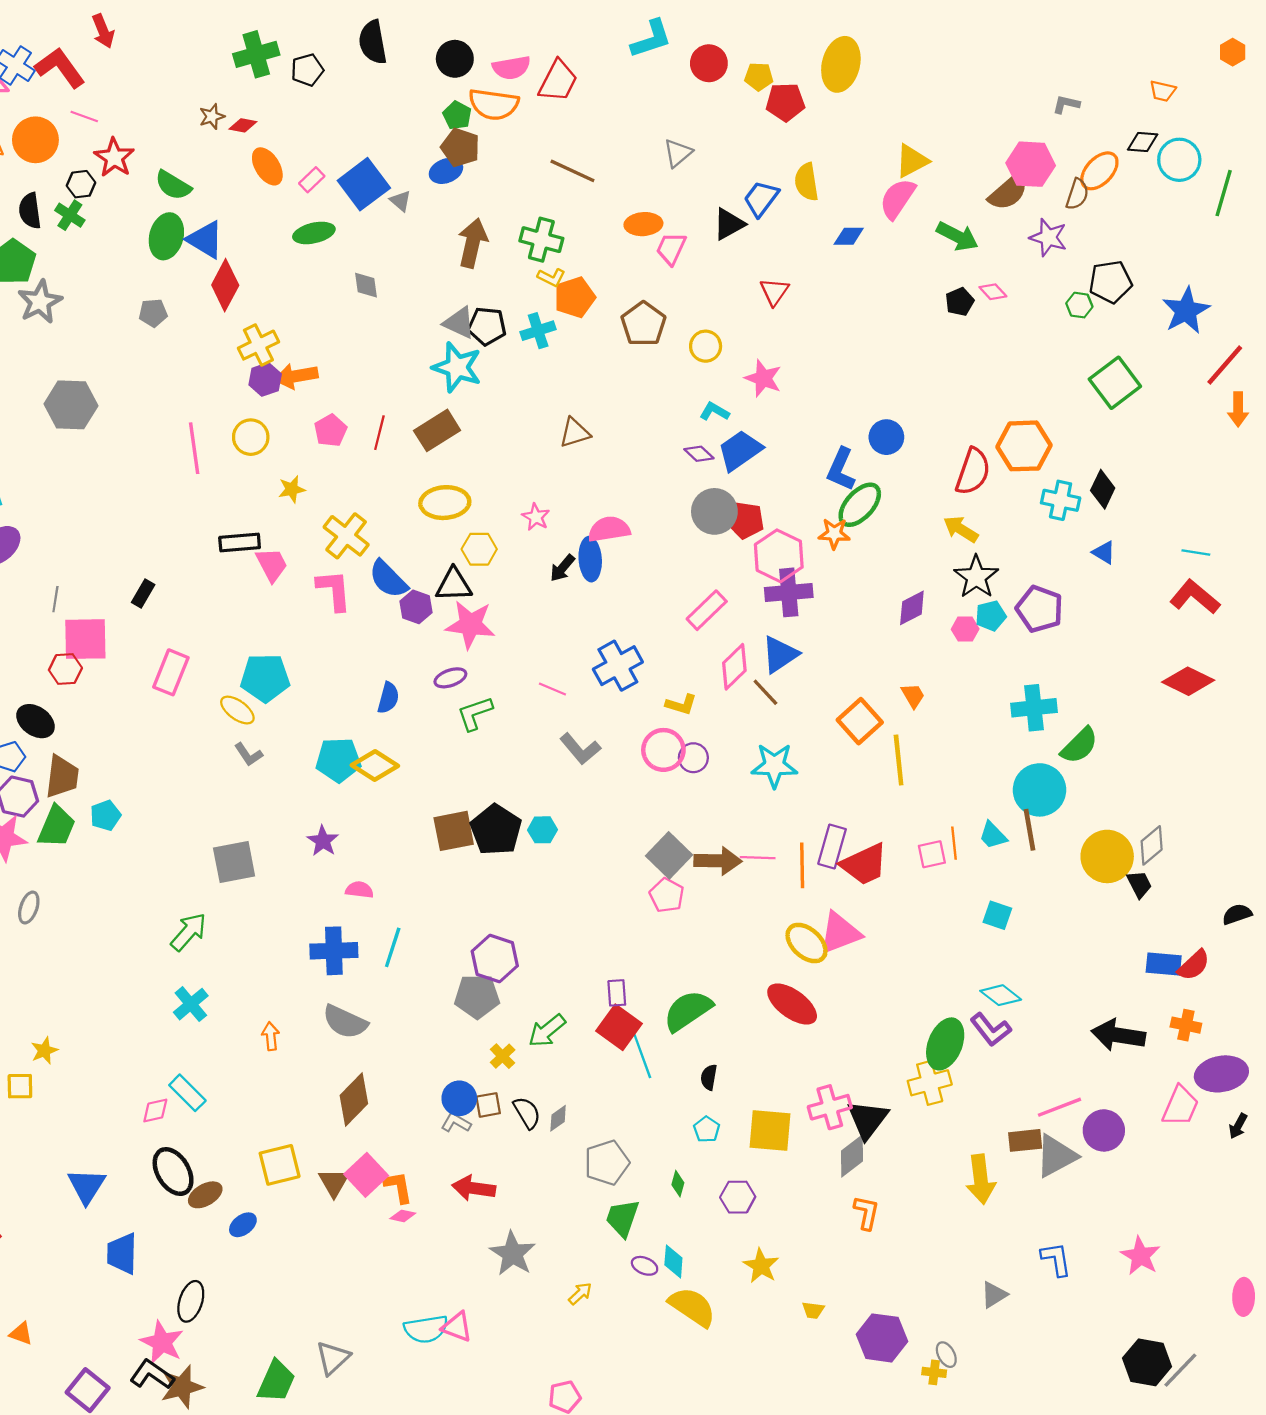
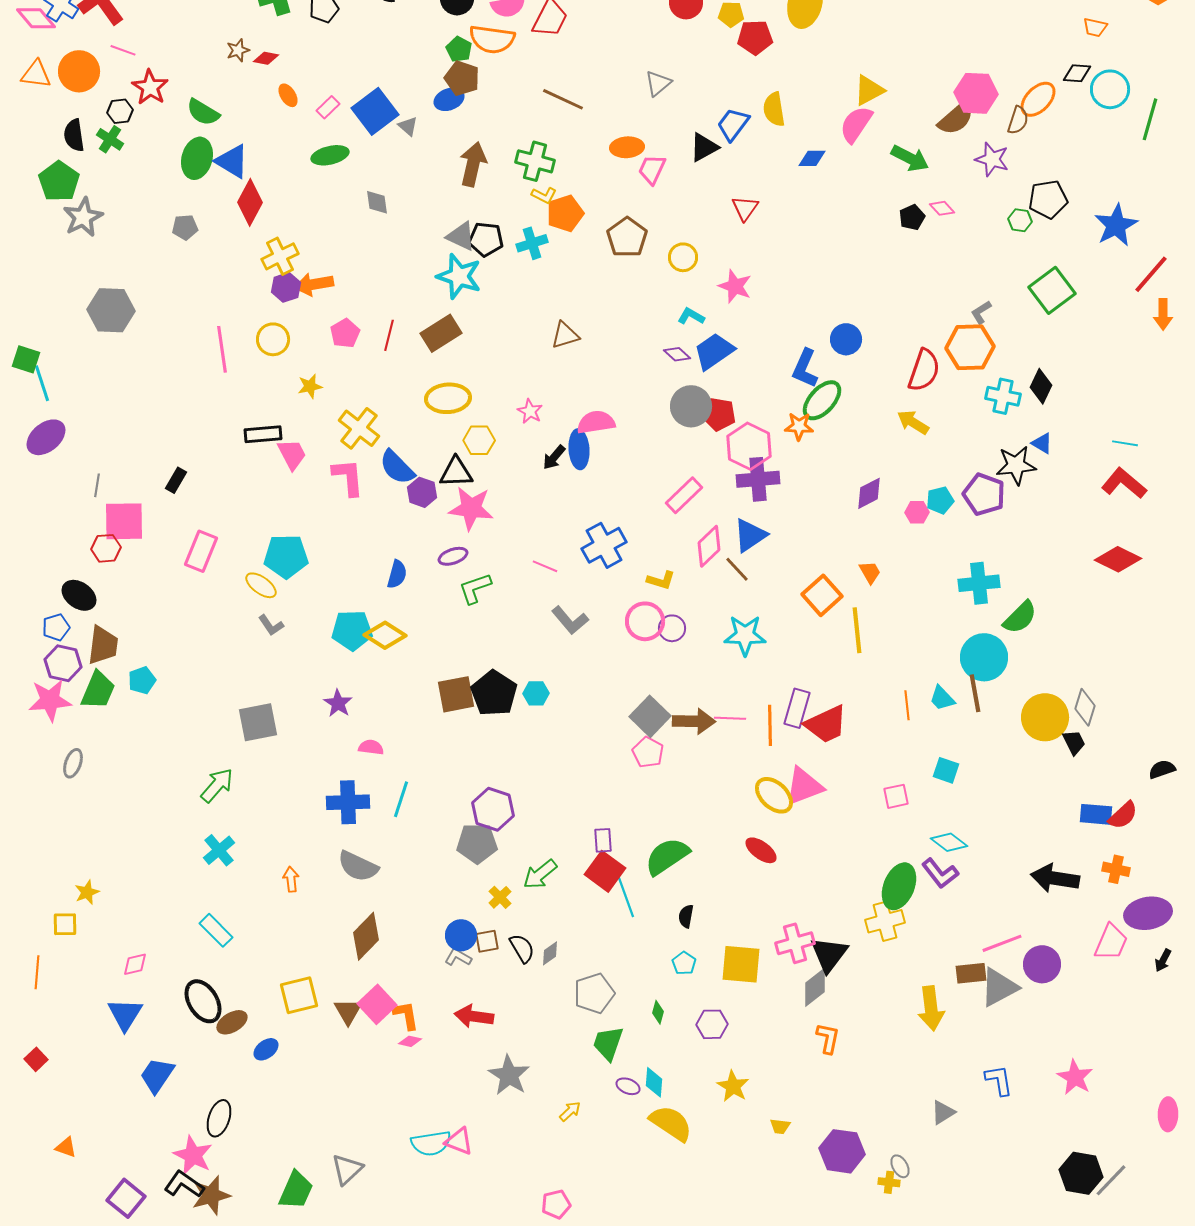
gray L-shape: (1066, 104) -> (981, 312), moved, turned -45
orange ellipse: (267, 166) -> (288, 95), size x0.7
black star: (976, 577) -> (1016, 465), moved, turned 30
gray diamond: (1152, 845) -> (1085, 707), turned -33
pink square: (932, 854) -> (896, 796), moved
red ellipse: (792, 1004) -> (761, 850), size x0.7
pink diamond: (155, 1111) -> (135, 964), moved
blue trapezoid: (122, 1254) -> (157, 1075), turned 33

